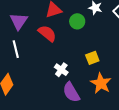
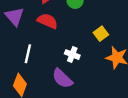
white line: (16, 49) -> (28, 54), moved, turned 42
purple semicircle: (71, 92) -> (62, 78), moved

